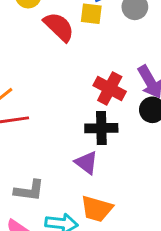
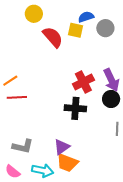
red cross: (110, 89) -> (83, 82), turned 30
purple triangle: (86, 163) -> (62, 147), moved, turned 42

